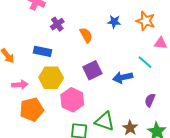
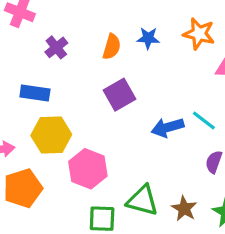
orange semicircle: (86, 35) -> (112, 47), moved, turned 49
cyan line: (145, 62) -> (204, 120), moved
purple square: (92, 70) -> (119, 95), moved

